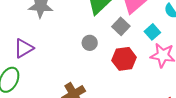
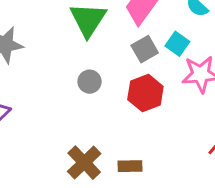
gray square: (121, 26) -> (145, 49), moved, turned 30

